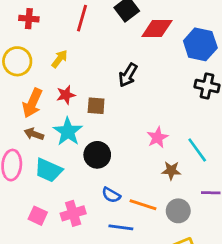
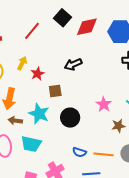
red line: (82, 18) -> (32, 31), turned 36
black arrow: (128, 75) -> (73, 64), turned 48
red star: (66, 95) -> (38, 74), moved
black circle: (97, 155) -> (70, 118), moved

